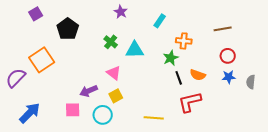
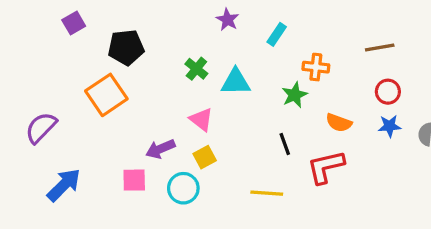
purple star: (121, 12) -> (227, 20), moved
black pentagon: (68, 29) -> (126, 47), turned 30
orange square: (42, 60) -> (106, 95), moved
black line: (179, 78) -> (285, 144), moved

